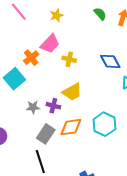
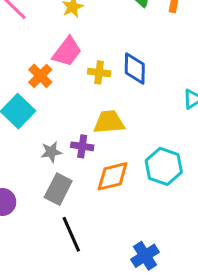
blue diamond: (110, 61) -> (135, 68), moved, turned 35
yellow trapezoid: (72, 92) -> (109, 122), turned -150
gray rectangle: (46, 134) -> (58, 189), moved

